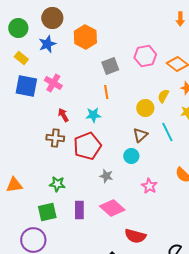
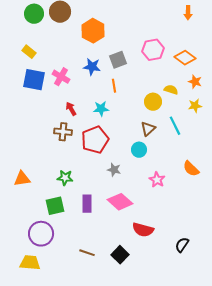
green circle: (18, 28) -> (34, 14), moved
blue star: (47, 44) -> (92, 67), moved, turned 30
yellow semicircle: (163, 96) -> (171, 90), turned 80

